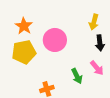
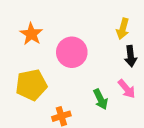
yellow pentagon: (24, 52) -> (31, 85), moved

